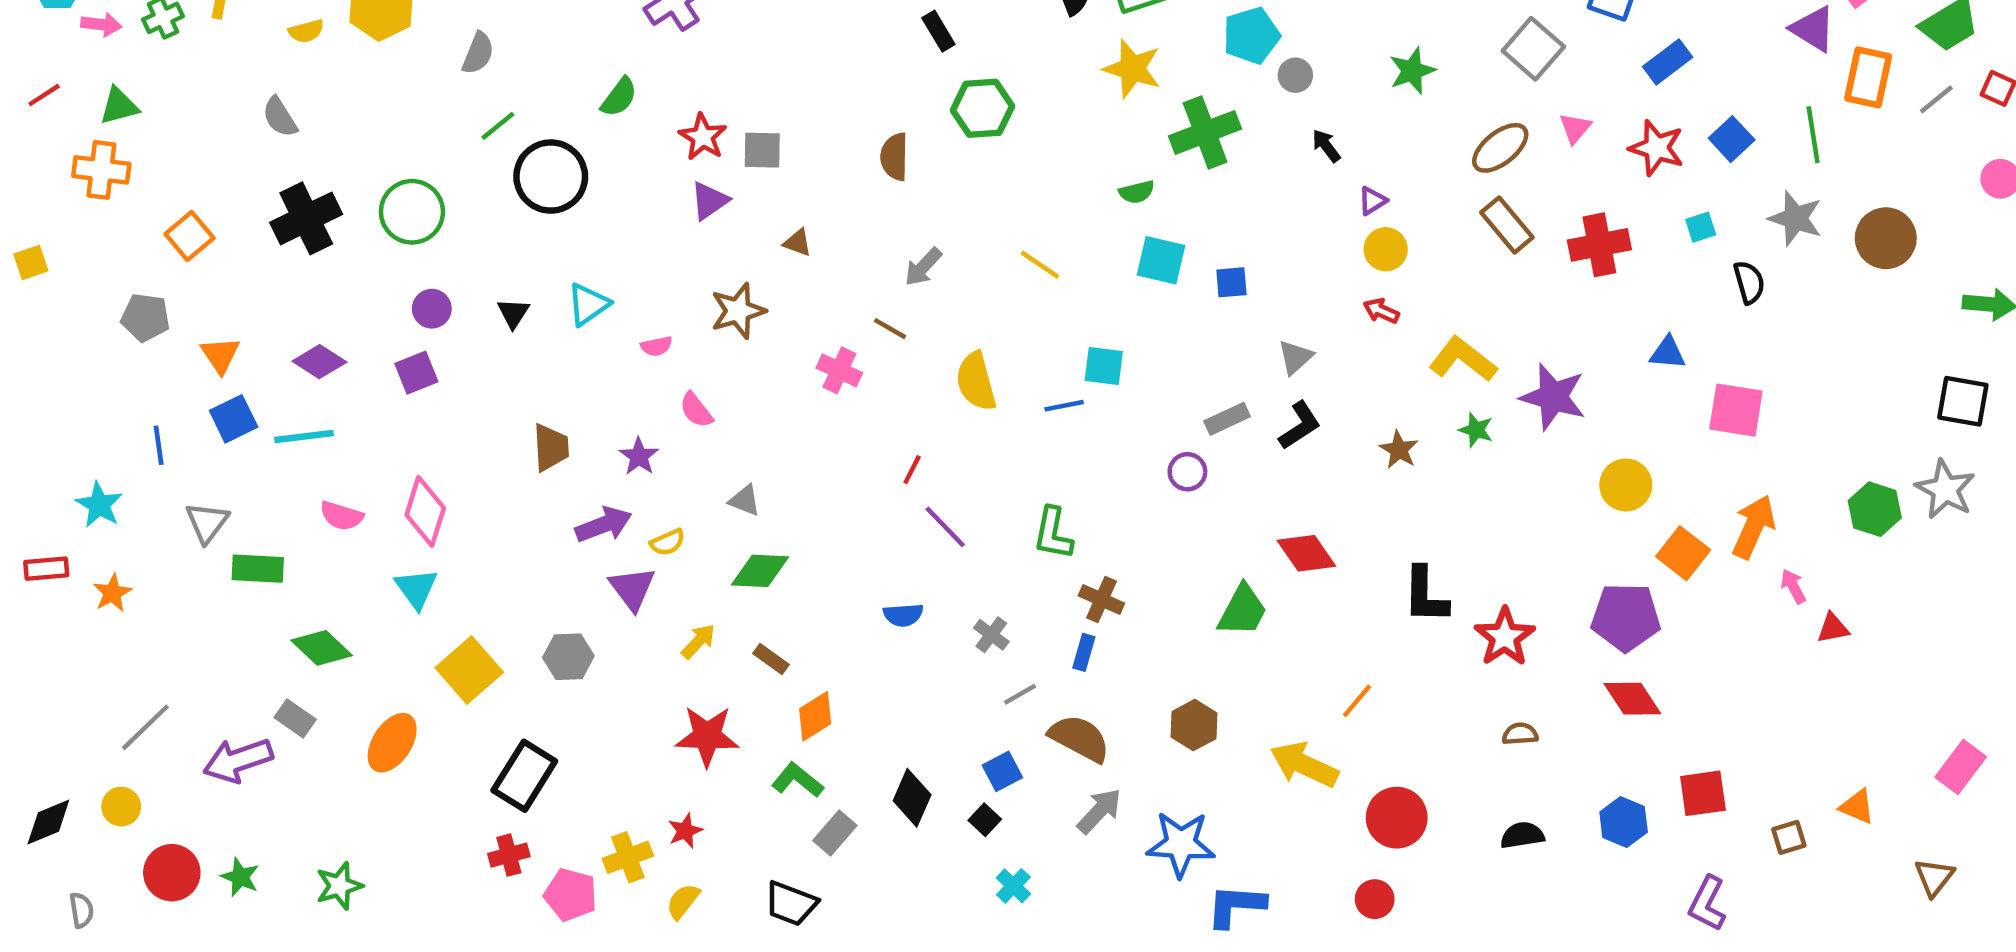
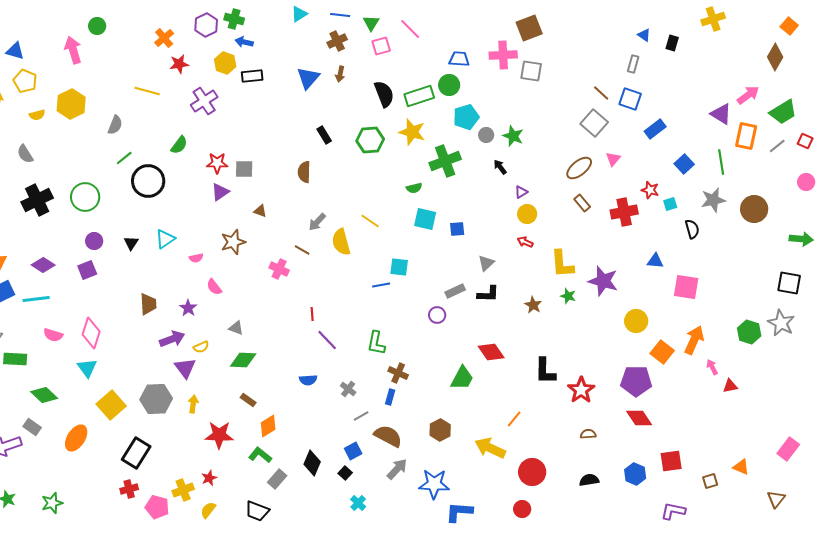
black rectangle: (938, 31) -> (324, 135), moved
green star: (1412, 71) -> (513, 136), moved, turned -30
green hexagon: (983, 108) -> (370, 140), moved
red star: (703, 137) -> (217, 163), turned -30
red star: (1657, 148) -> (650, 190), moved, size x0.7
gray star: (1795, 218) -> (713, 200), turned -30
brown rectangle: (1507, 225) -> (582, 203), size x0.7
yellow L-shape: (1463, 359) -> (562, 264), turned -132
yellow semicircle: (976, 381) -> (341, 242), moved
black L-shape: (1300, 425) -> (488, 294), turned 35
red line: (912, 470) -> (312, 314), turned -32
yellow arrow: (698, 641) -> (193, 404), moved, turned -36
gray hexagon: (568, 657) -> (156, 399), size x1.4
purple L-shape: (1707, 904) -> (673, 511), turned 75

